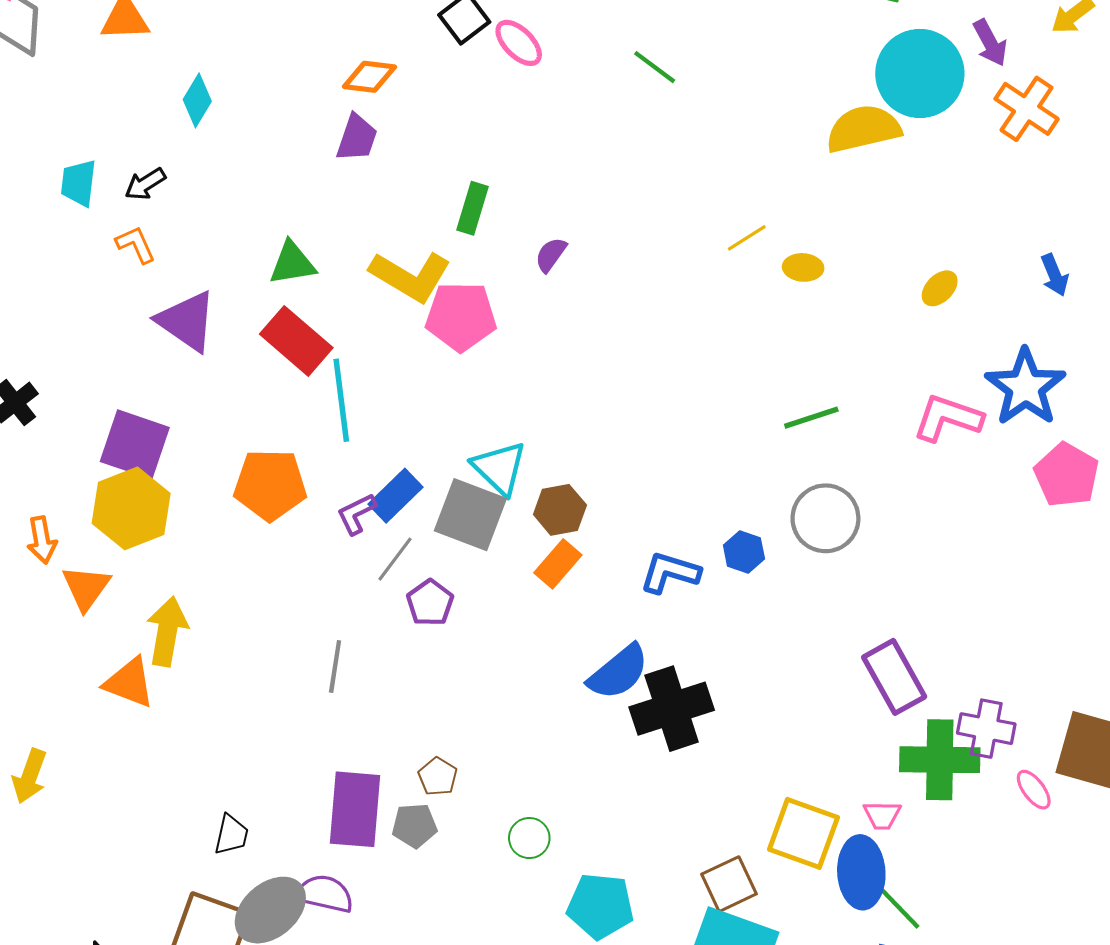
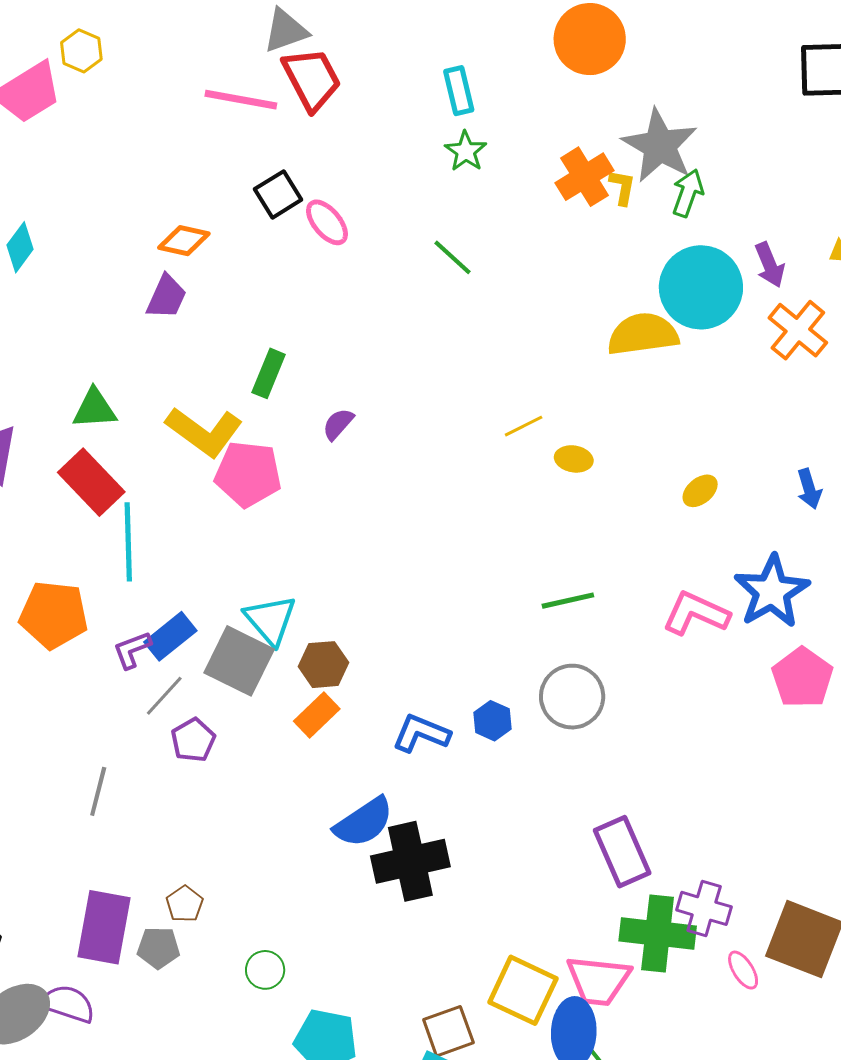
pink trapezoid: (882, 815) -> (598, 980), size x1.8

